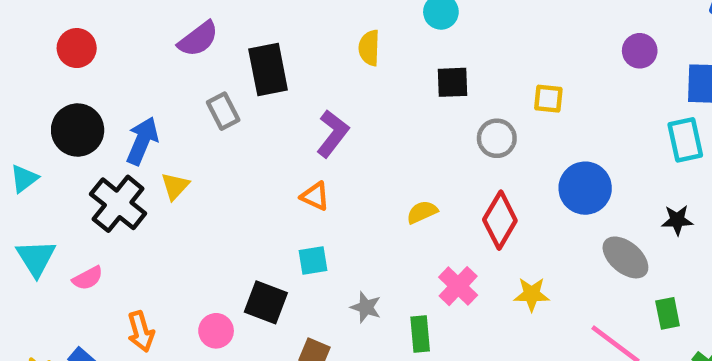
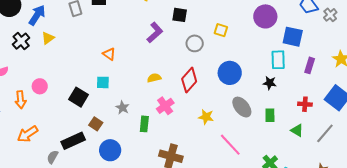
purple circle: (640, 51) -> (265, 16), size x1.5
purple L-shape: (333, 134) -> (155, 33), moved
black cross: (118, 204) -> (21, 41), size x0.7
yellow semicircle: (422, 212) -> (154, 78), moved
black star: (677, 220) -> (270, 83), moved
yellow star: (532, 294) -> (206, 117), moved
green rectangle: (668, 313) -> (270, 115), moved
pink circle: (216, 331) -> (40, 86), moved

